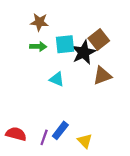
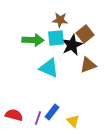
brown star: (39, 22) -> (60, 20), moved
green arrow: (38, 47) -> (33, 40), size x1.5
cyan triangle: (57, 79) -> (49, 68), size x1.5

